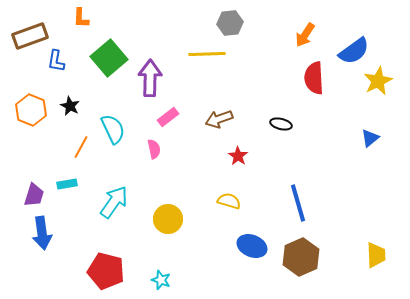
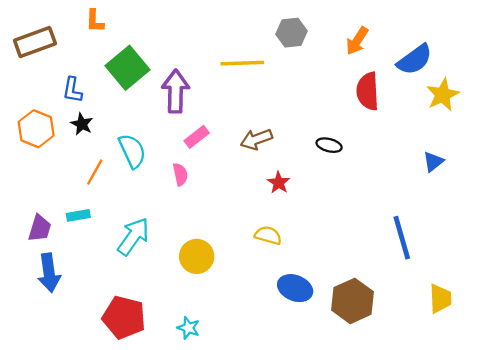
gray hexagon: (230, 23) -> (292, 33), moved
blue L-shape: (56, 61) -> (72, 90), moved
blue line: (298, 203) -> (402, 238), moved

